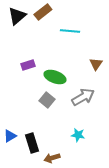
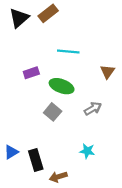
cyan line: (70, 31) -> (68, 51), moved
gray arrow: (83, 97) -> (93, 109), size x0.7

